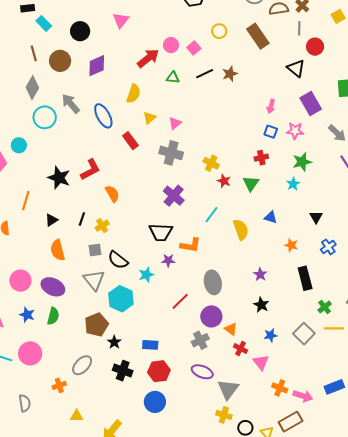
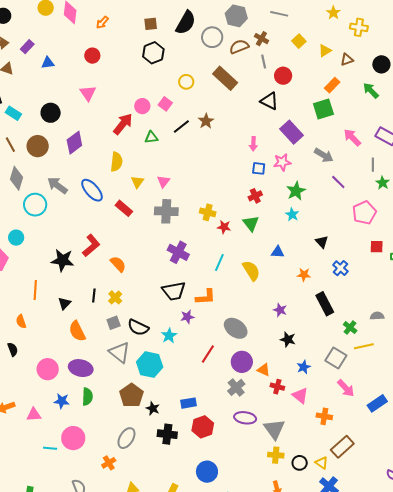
gray ellipse: (213, 282) -> (236, 328), turned -30
pink arrow: (303, 396) -> (346, 388), moved, turned 42
blue circle: (155, 402) -> (207, 472), moved

